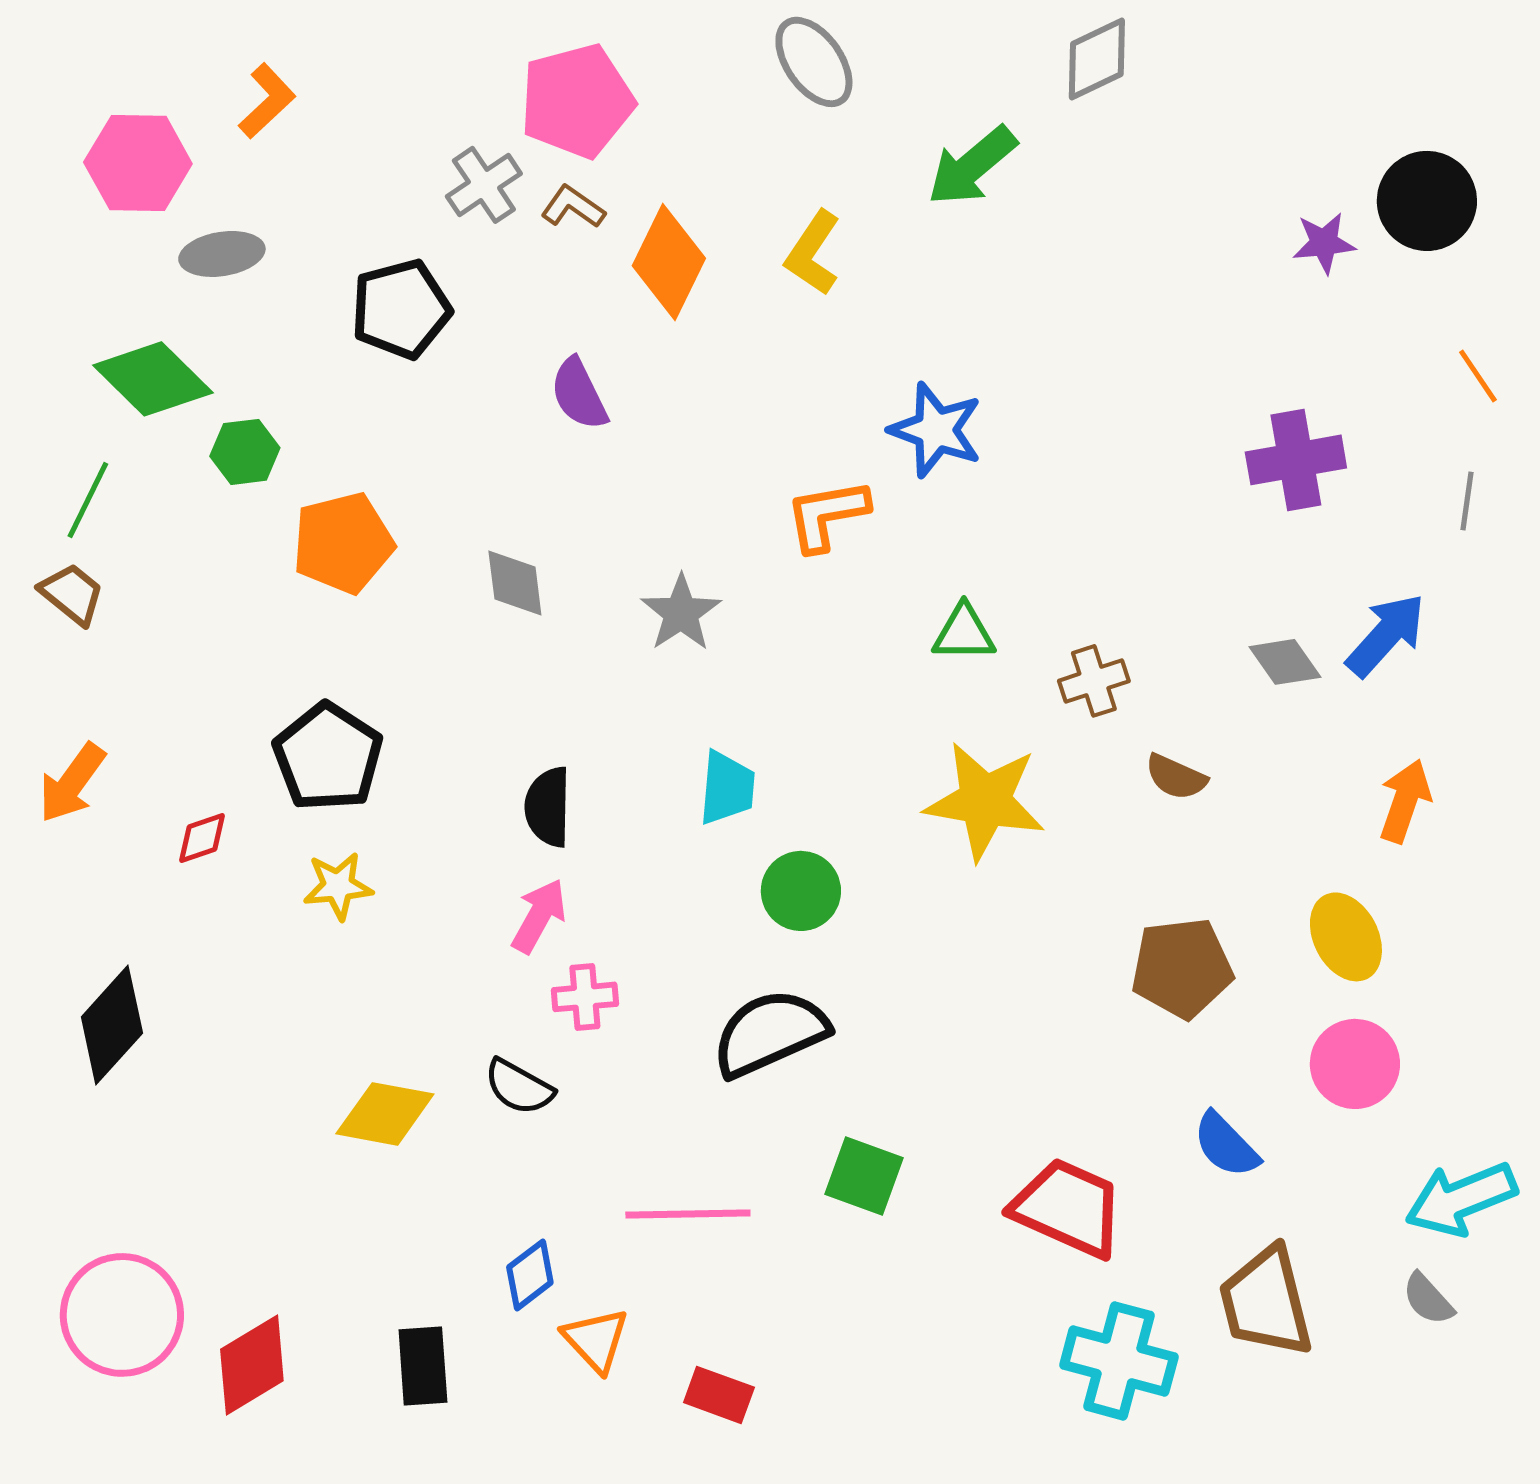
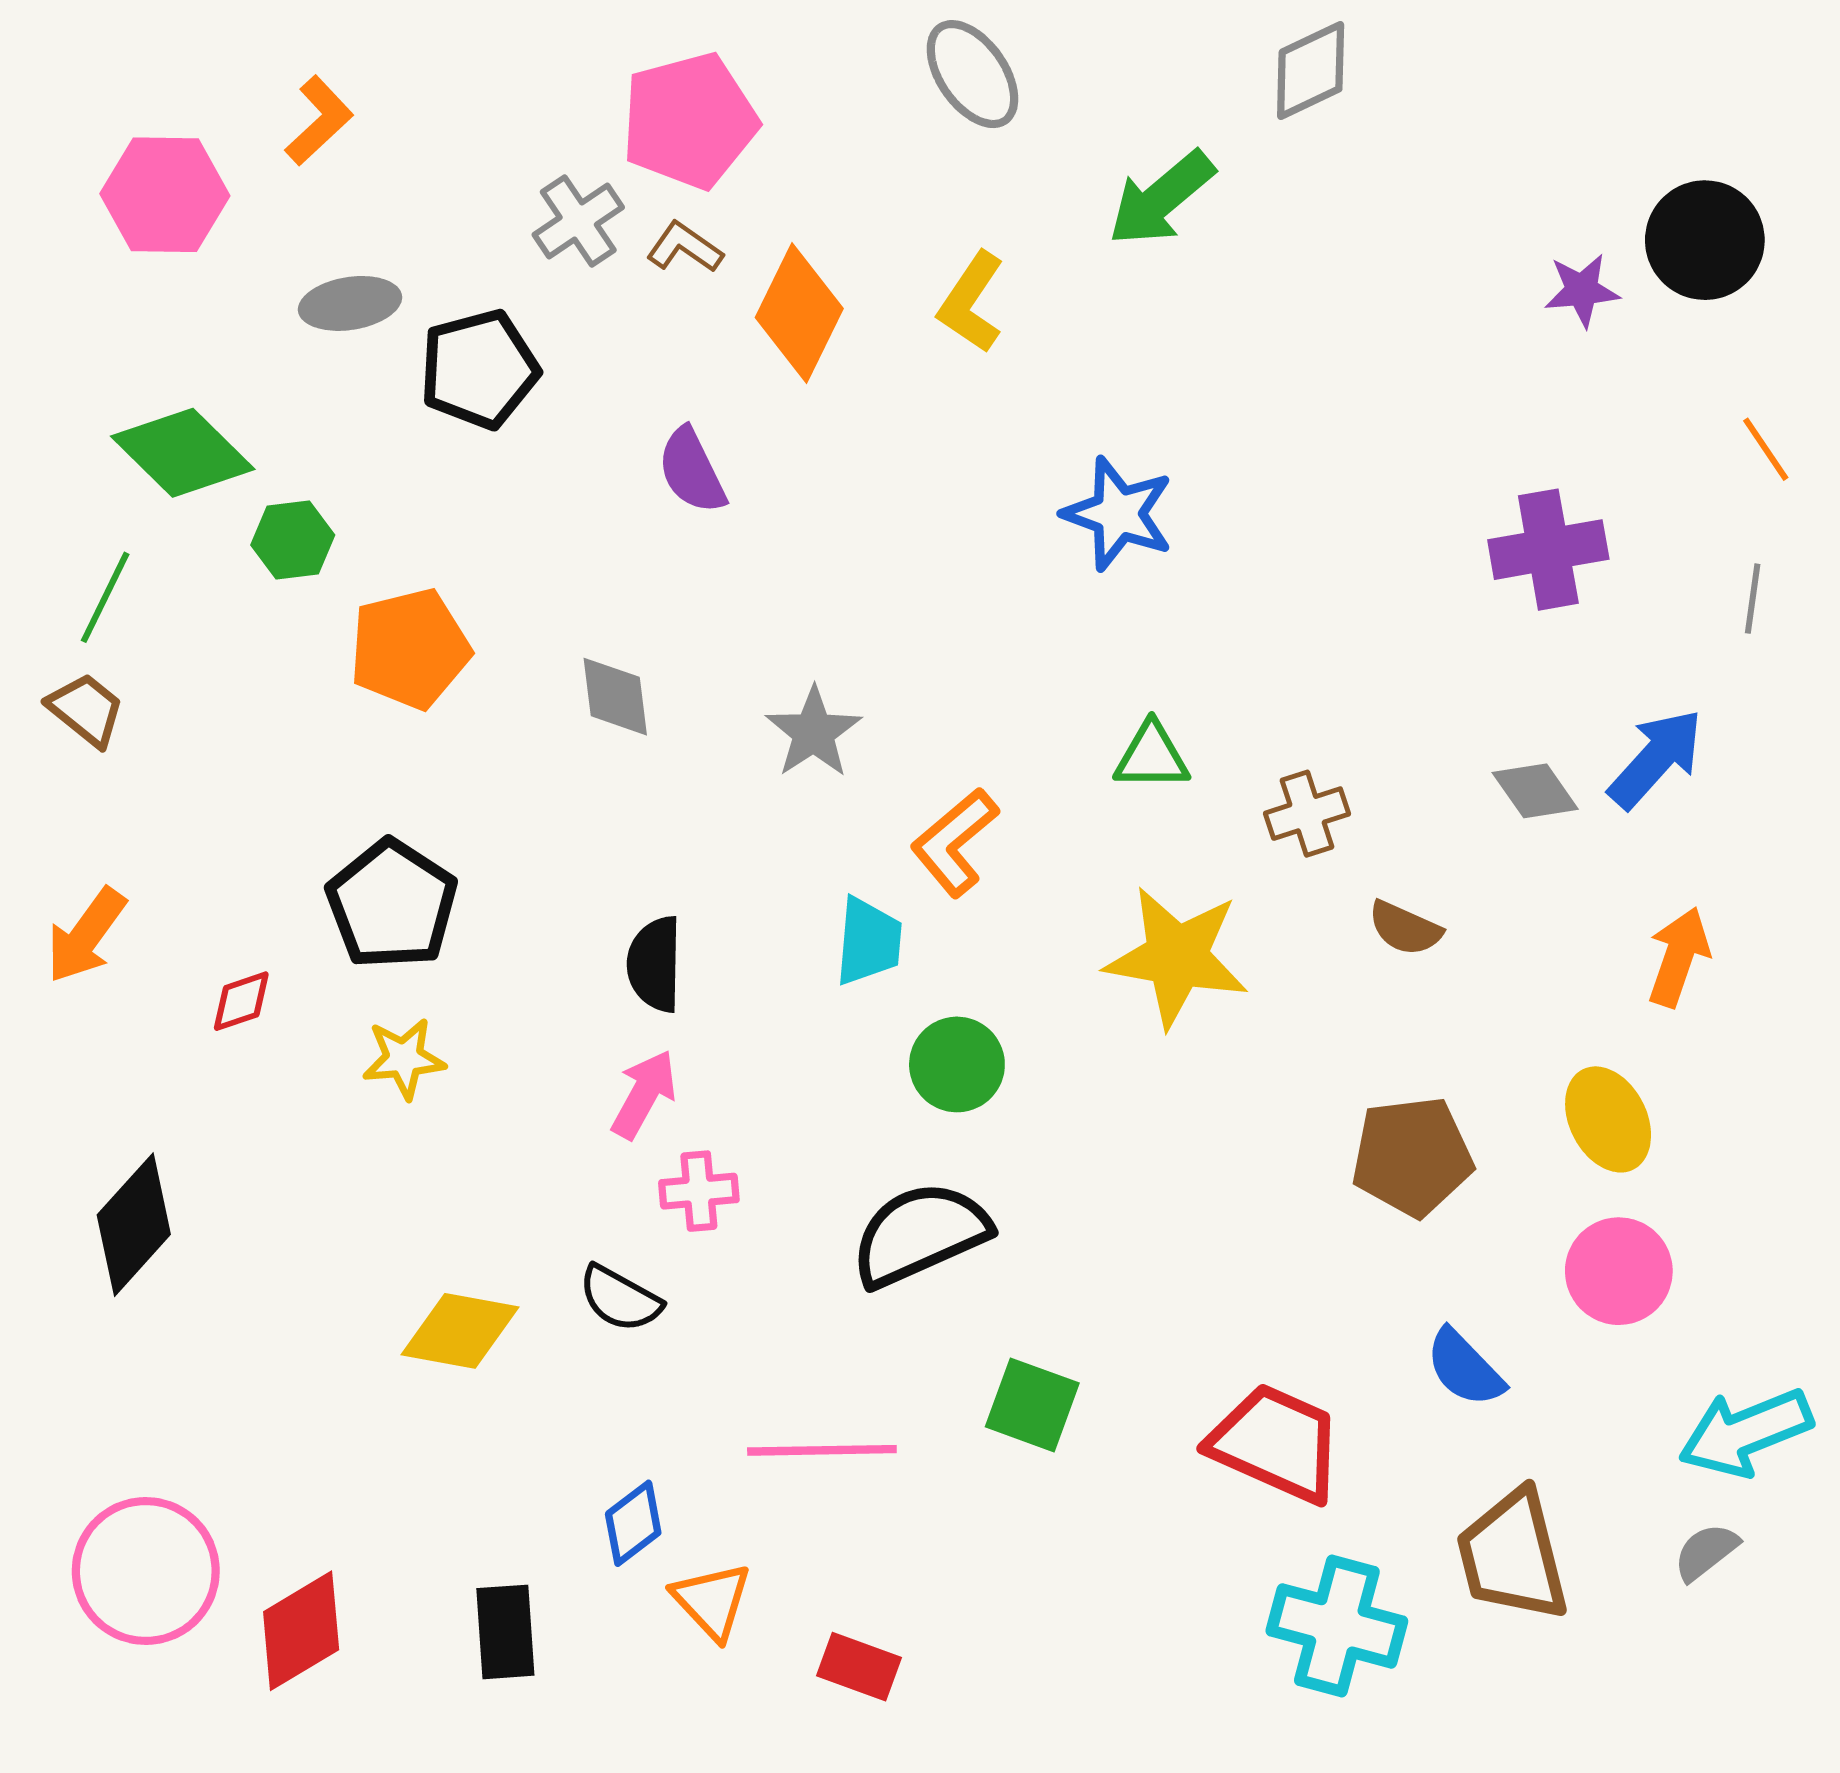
gray ellipse: (222, 254) -> (350, 303), moved
orange L-shape: (827, 515) -> (955, 842), moved, turned -30
gray semicircle: (1428, 1299) -> (1706, 1552), turned 94

